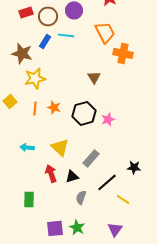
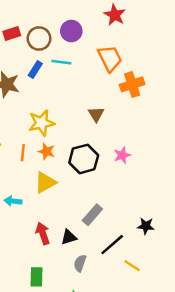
orange cross: (123, 53) -> (132, 84), turned -30
yellow star: (35, 78) -> (41, 123), moved
pink star: (108, 119) -> (122, 155), moved
yellow triangle: (60, 147) -> (45, 183), moved, turned 48
green rectangle: (29, 199) -> (36, 277), moved

